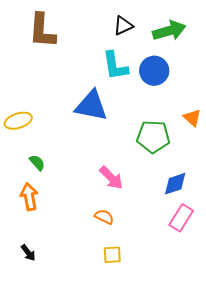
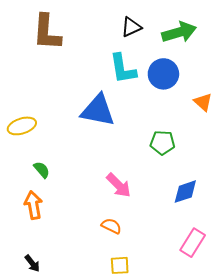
orange triangle: (192, 118) -> (203, 102), moved
green pentagon: (153, 137) -> (162, 143), size x0.7
pink rectangle: (181, 218) -> (193, 243), moved

